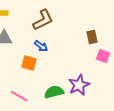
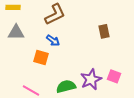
pink square: (103, 56) -> (114, 76), moved

